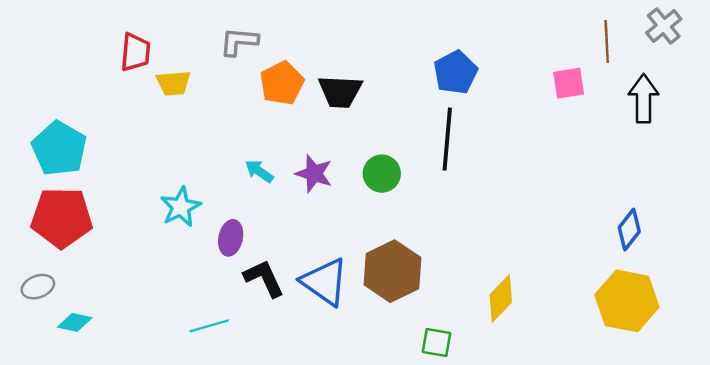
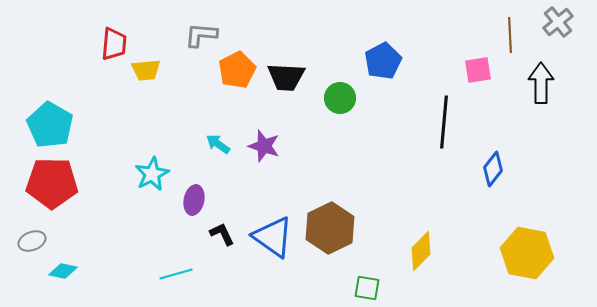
black line: (447, 139) -> (444, 122), moved
green circle: (382, 174) -> (340, 98), moved
blue diamond: (629, 230) -> (493, 169), moved
black L-shape: (264, 278) -> (222, 234), size x0.7

